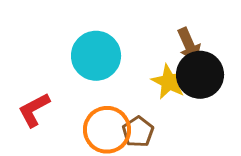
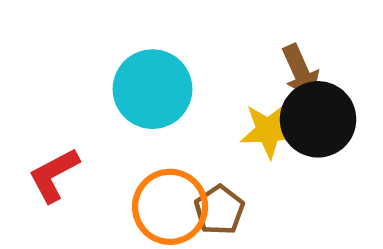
yellow star: (169, 82) -> (269, 130), turned -30

